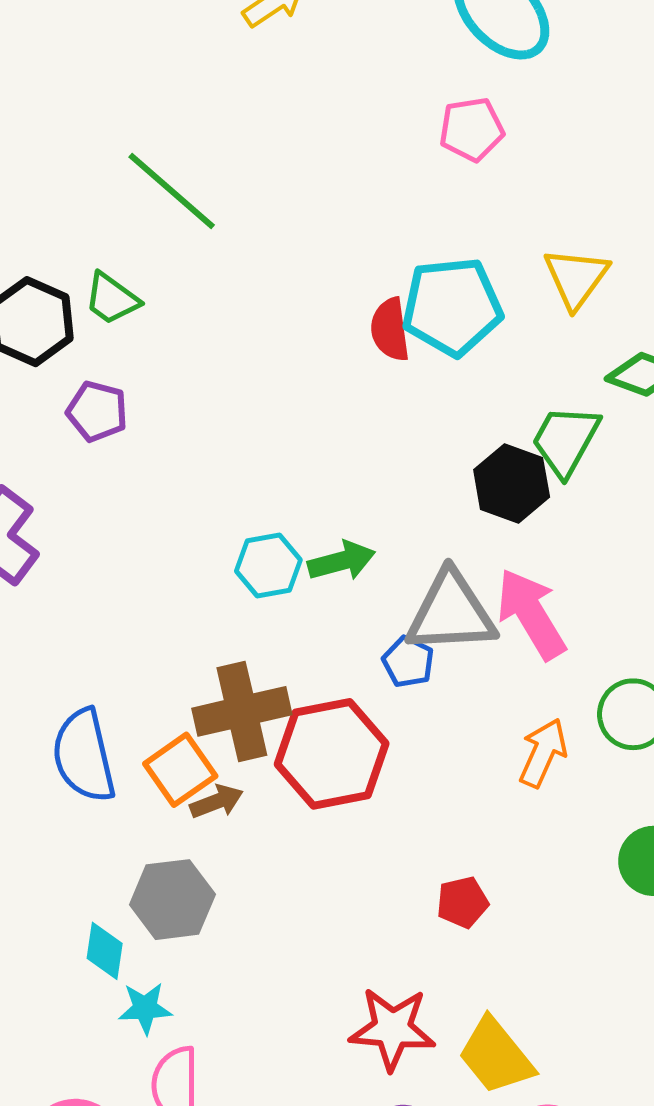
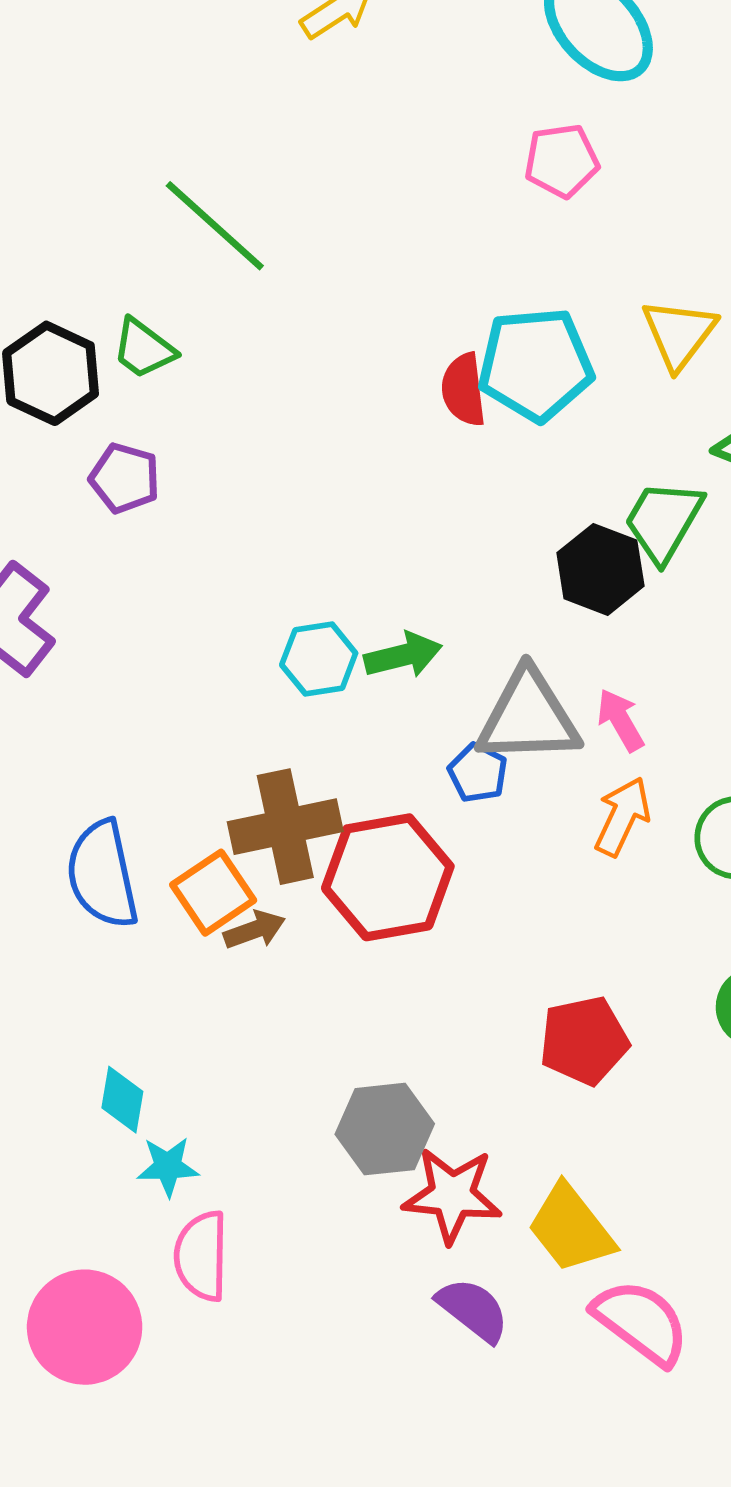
pink arrow: (531, 614) -> (620, 720), size x0.6
orange arrow: (543, 753) -> (622, 816), moved
gray hexagon: (172, 900) -> (385, 1129), moved
red pentagon: (462, 902) -> (584, 1041), moved, size x1.5

